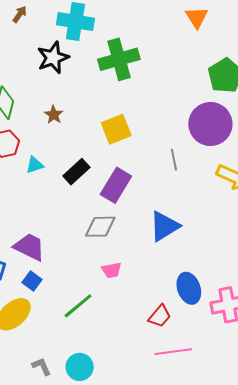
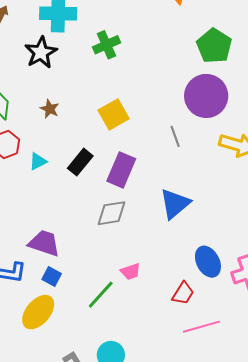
green cross: (119, 59) -> (106, 45), size x0.7
pink trapezoid: (111, 270) -> (131, 272), moved

